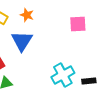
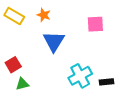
blue triangle: (22, 41) -> (54, 41), moved

